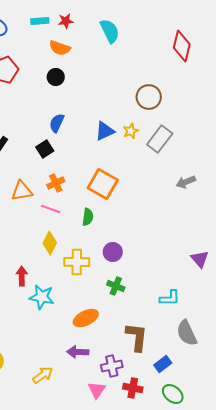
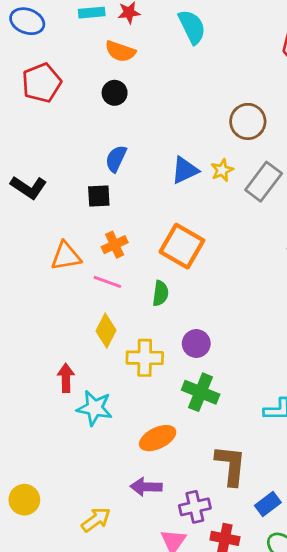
black square: (45, 149) -> (99, 196), turned 30
green cross: (116, 286) -> (201, 392), size x1.4

